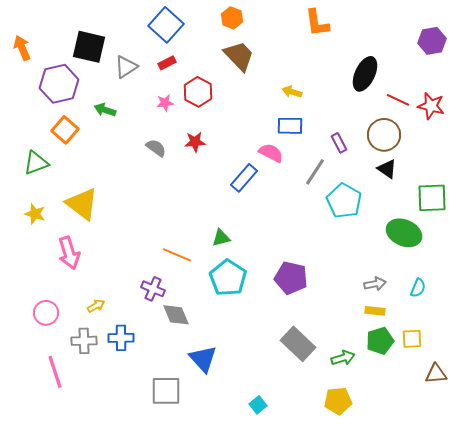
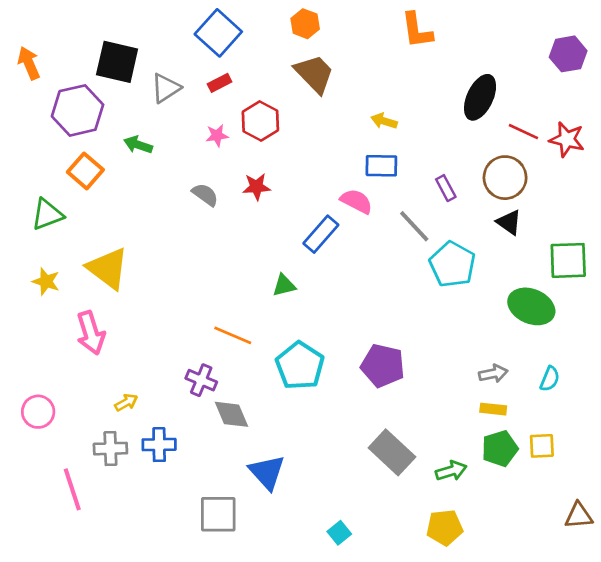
gray line: (315, 172) -> (414, 226), turned -76
green triangle: (221, 238) -> (284, 285), moved
pink circle: (46, 313) -> (38, 412), moved
brown triangle: (436, 374) -> (579, 516), moved

